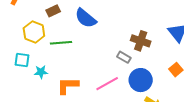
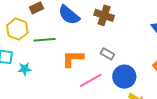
brown cross: (141, 41) -> (104, 15), moved
orange L-shape: (68, 86) -> (73, 59), moved

